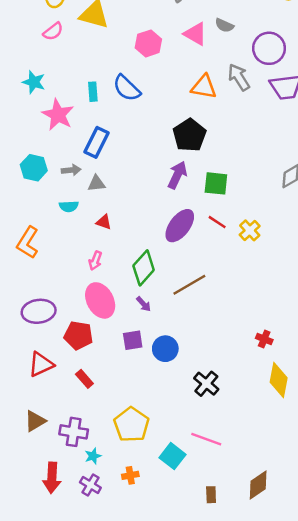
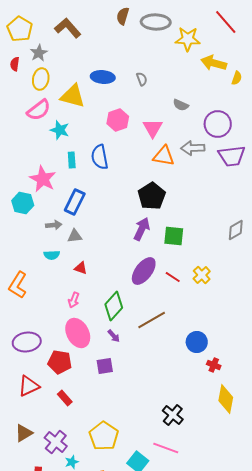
pink semicircle: (53, 31) -> (39, 110), size x1.4
pink triangle: (195, 34) -> (153, 128), moved, turned 30
gray arrow: (239, 77) -> (193, 148), turned -60
cyan star: (34, 82) -> (60, 130), moved
blue semicircle: (127, 88) -> (100, 157), turned 35
cyan hexagon: (34, 168) -> (23, 203), moved
red line: (217, 222) -> (173, 277), moved
blue circle: (165, 349) -> (197, 342), moved
black cross: (206, 384) -> (173, 415), moved
purple cross: (74, 432) -> (56, 442), turned 30

